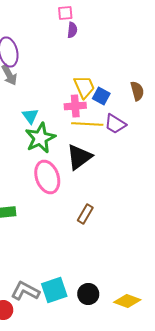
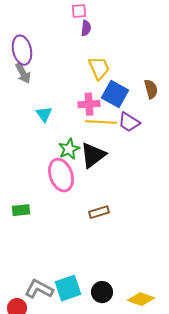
yellow trapezoid: (84, 87) -> (99, 68), moved
blue square: (101, 96) -> (115, 94), size x1.5
green star: (40, 138) -> (69, 149), moved, size x0.7
brown rectangle: (85, 214) -> (99, 212), turned 42

